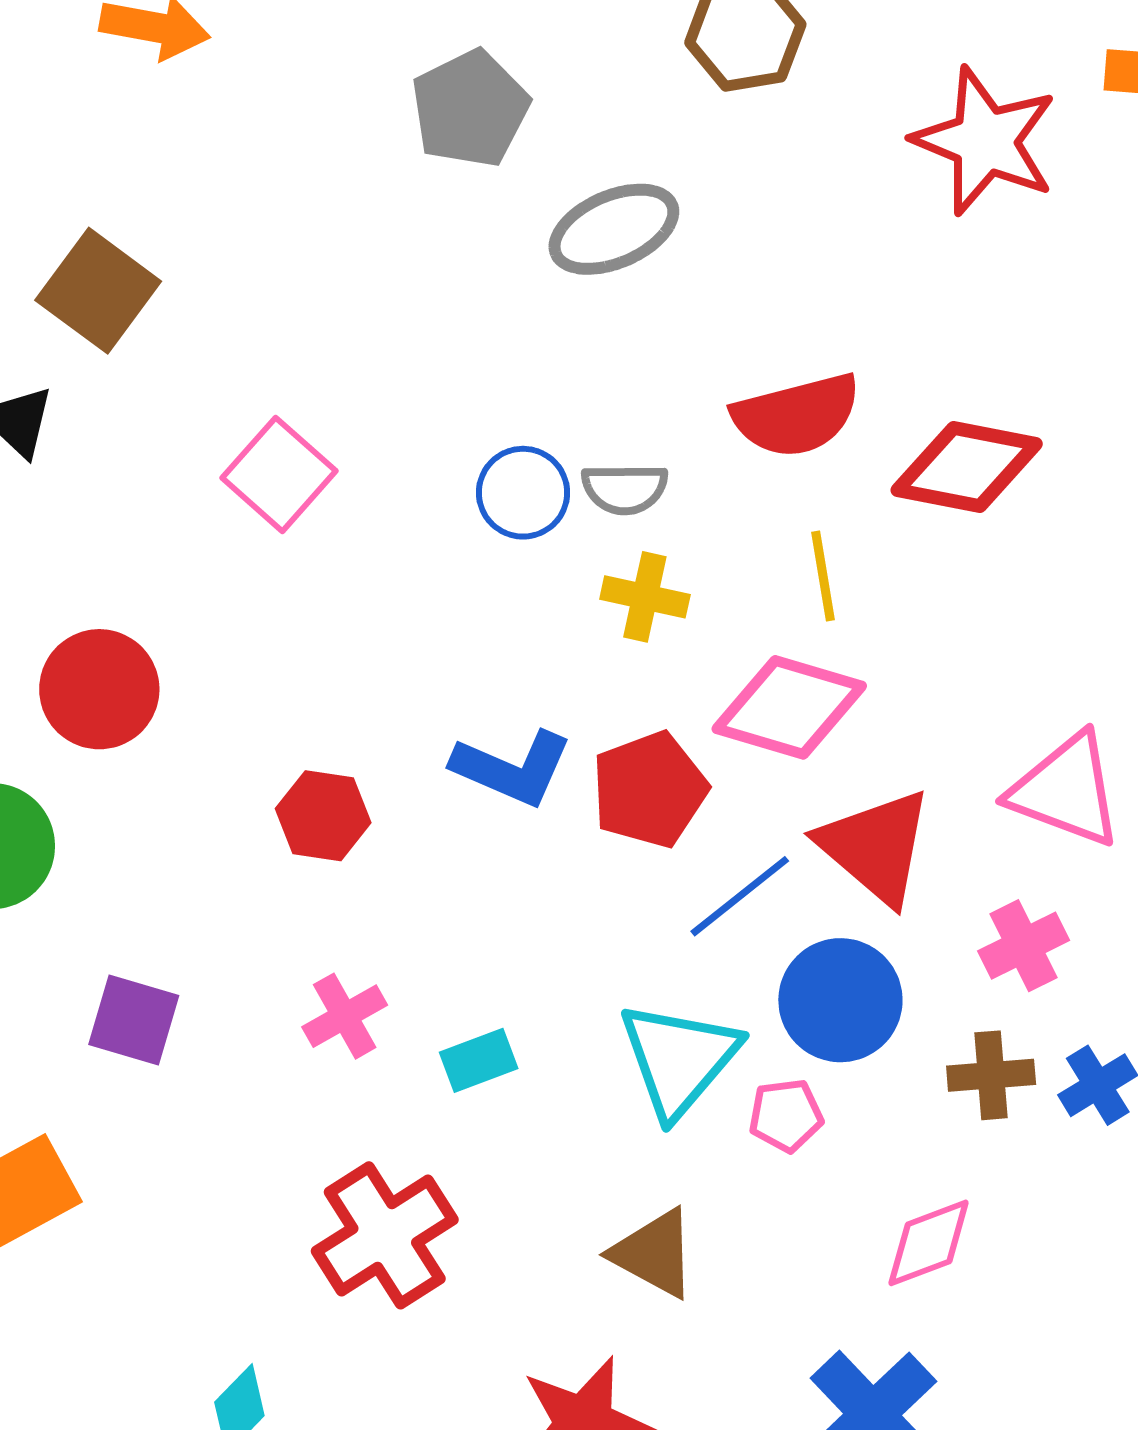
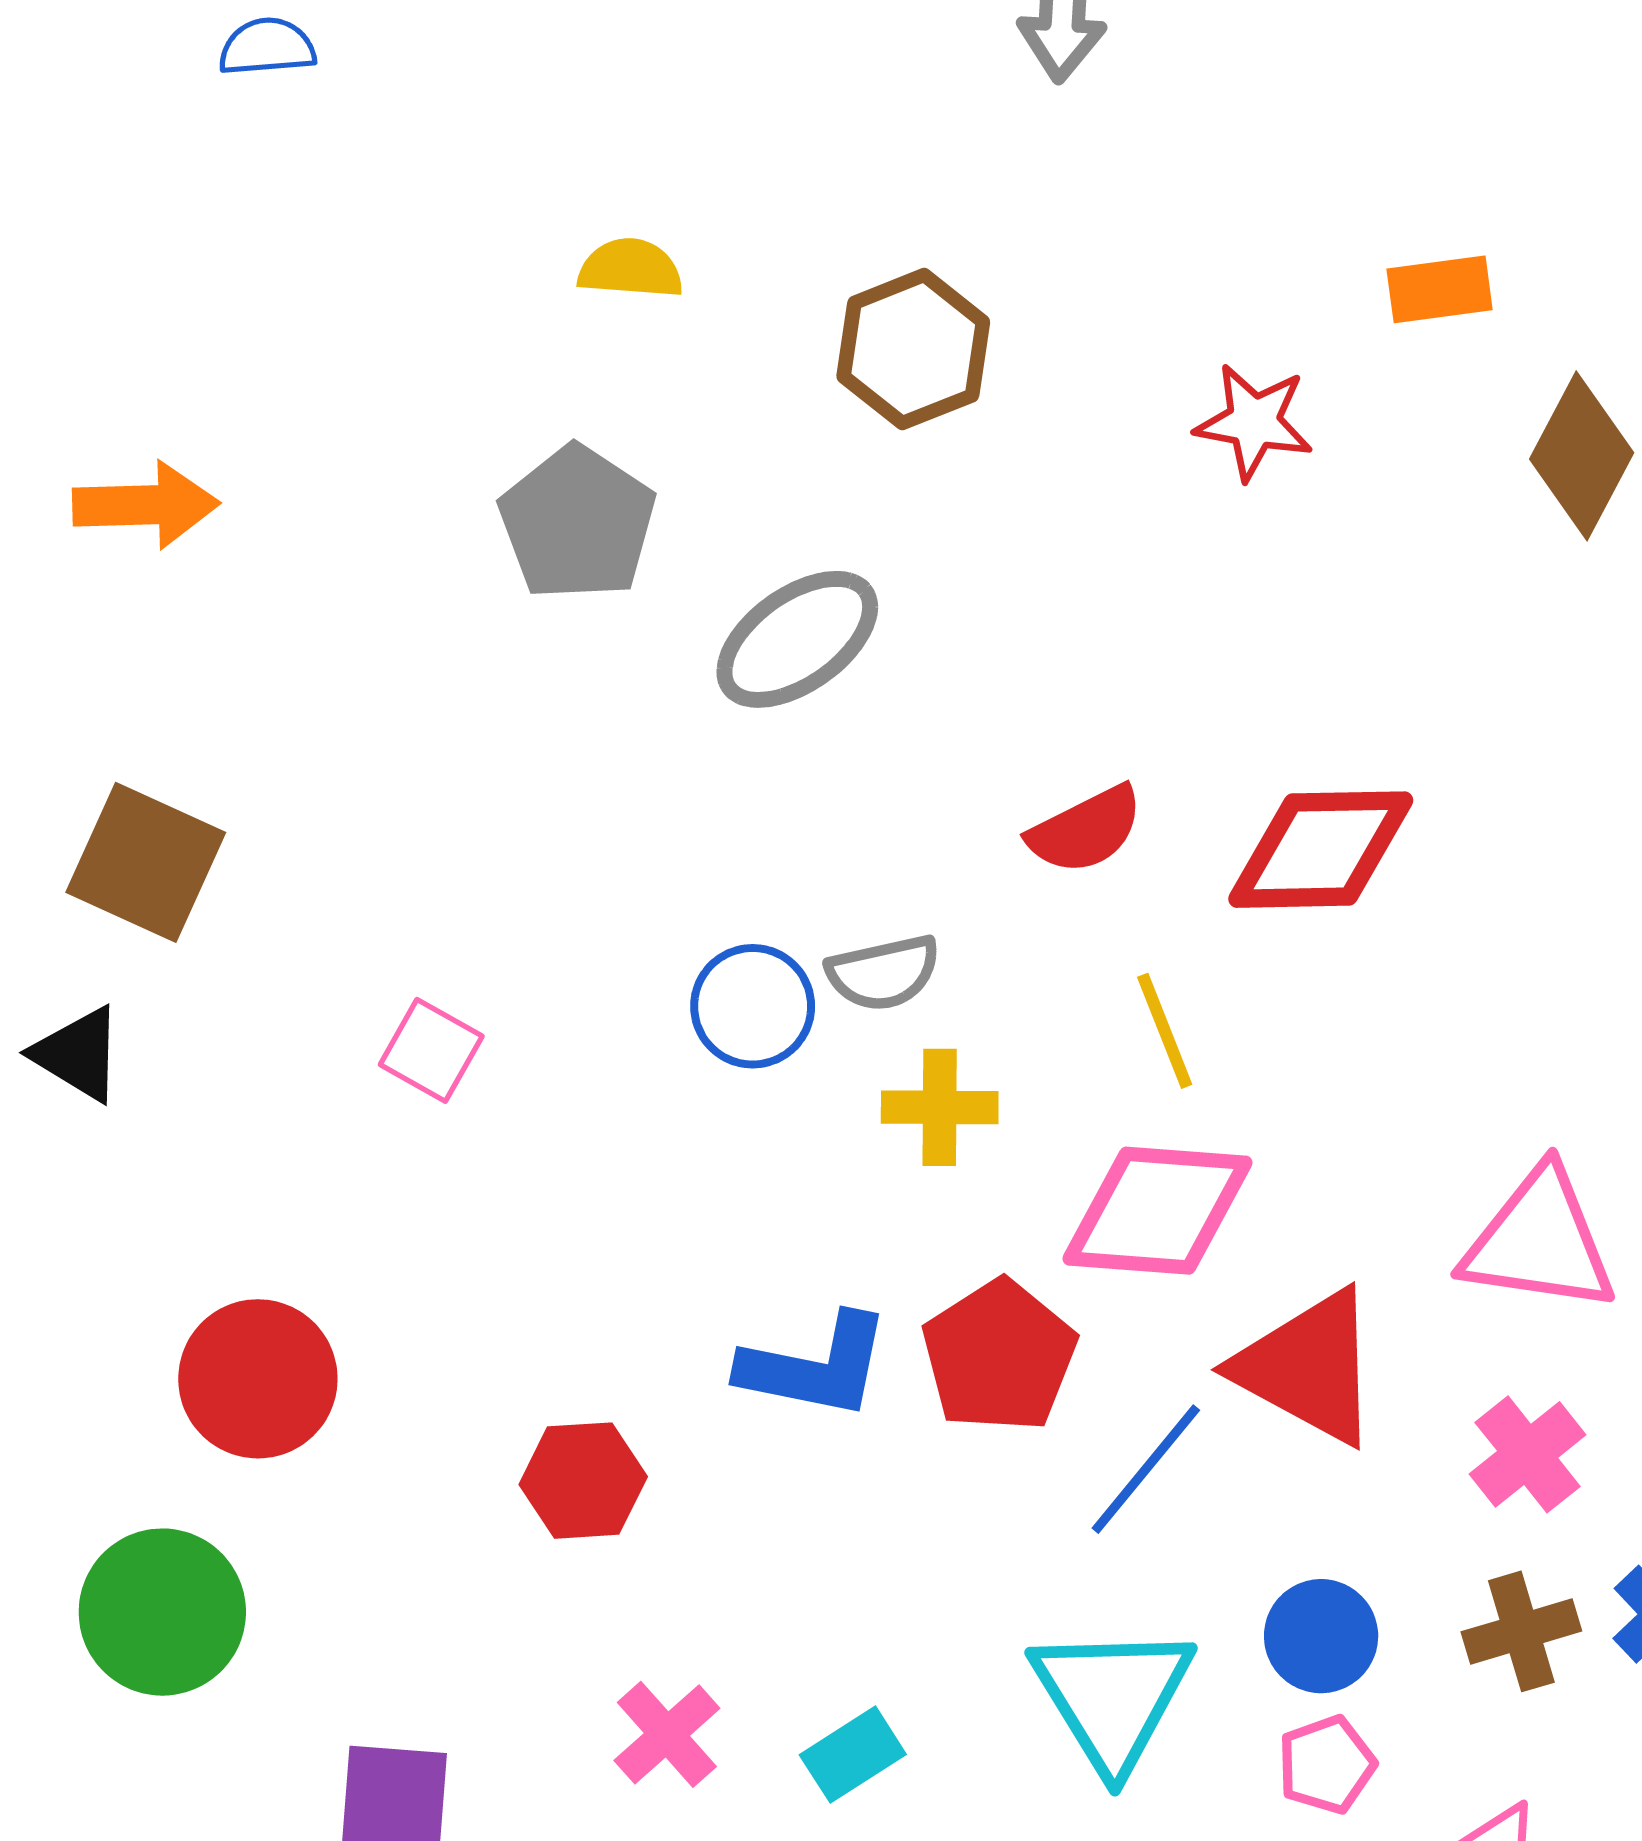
red star: (985, 141) -> (1254, 422), size x0.6
red semicircle: (796, 415) -> (1086, 830), size x0.7
pink square: (279, 474) -> (431, 1050), size x0.7
blue circle: (840, 1000) -> (1321, 1636), moved, size x0.7
pink pentagon: (786, 1115) -> (1326, 1765), moved

